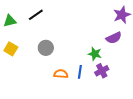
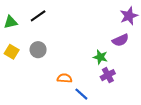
gray circle: (46, 48) -> (38, 50), moved
blue line: (80, 72) -> (81, 94), moved, turned -56

